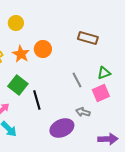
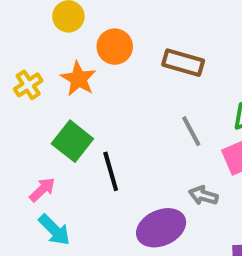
brown rectangle: (88, 38) -> (183, 63), moved
orange circle: (43, 49) -> (115, 47), moved

